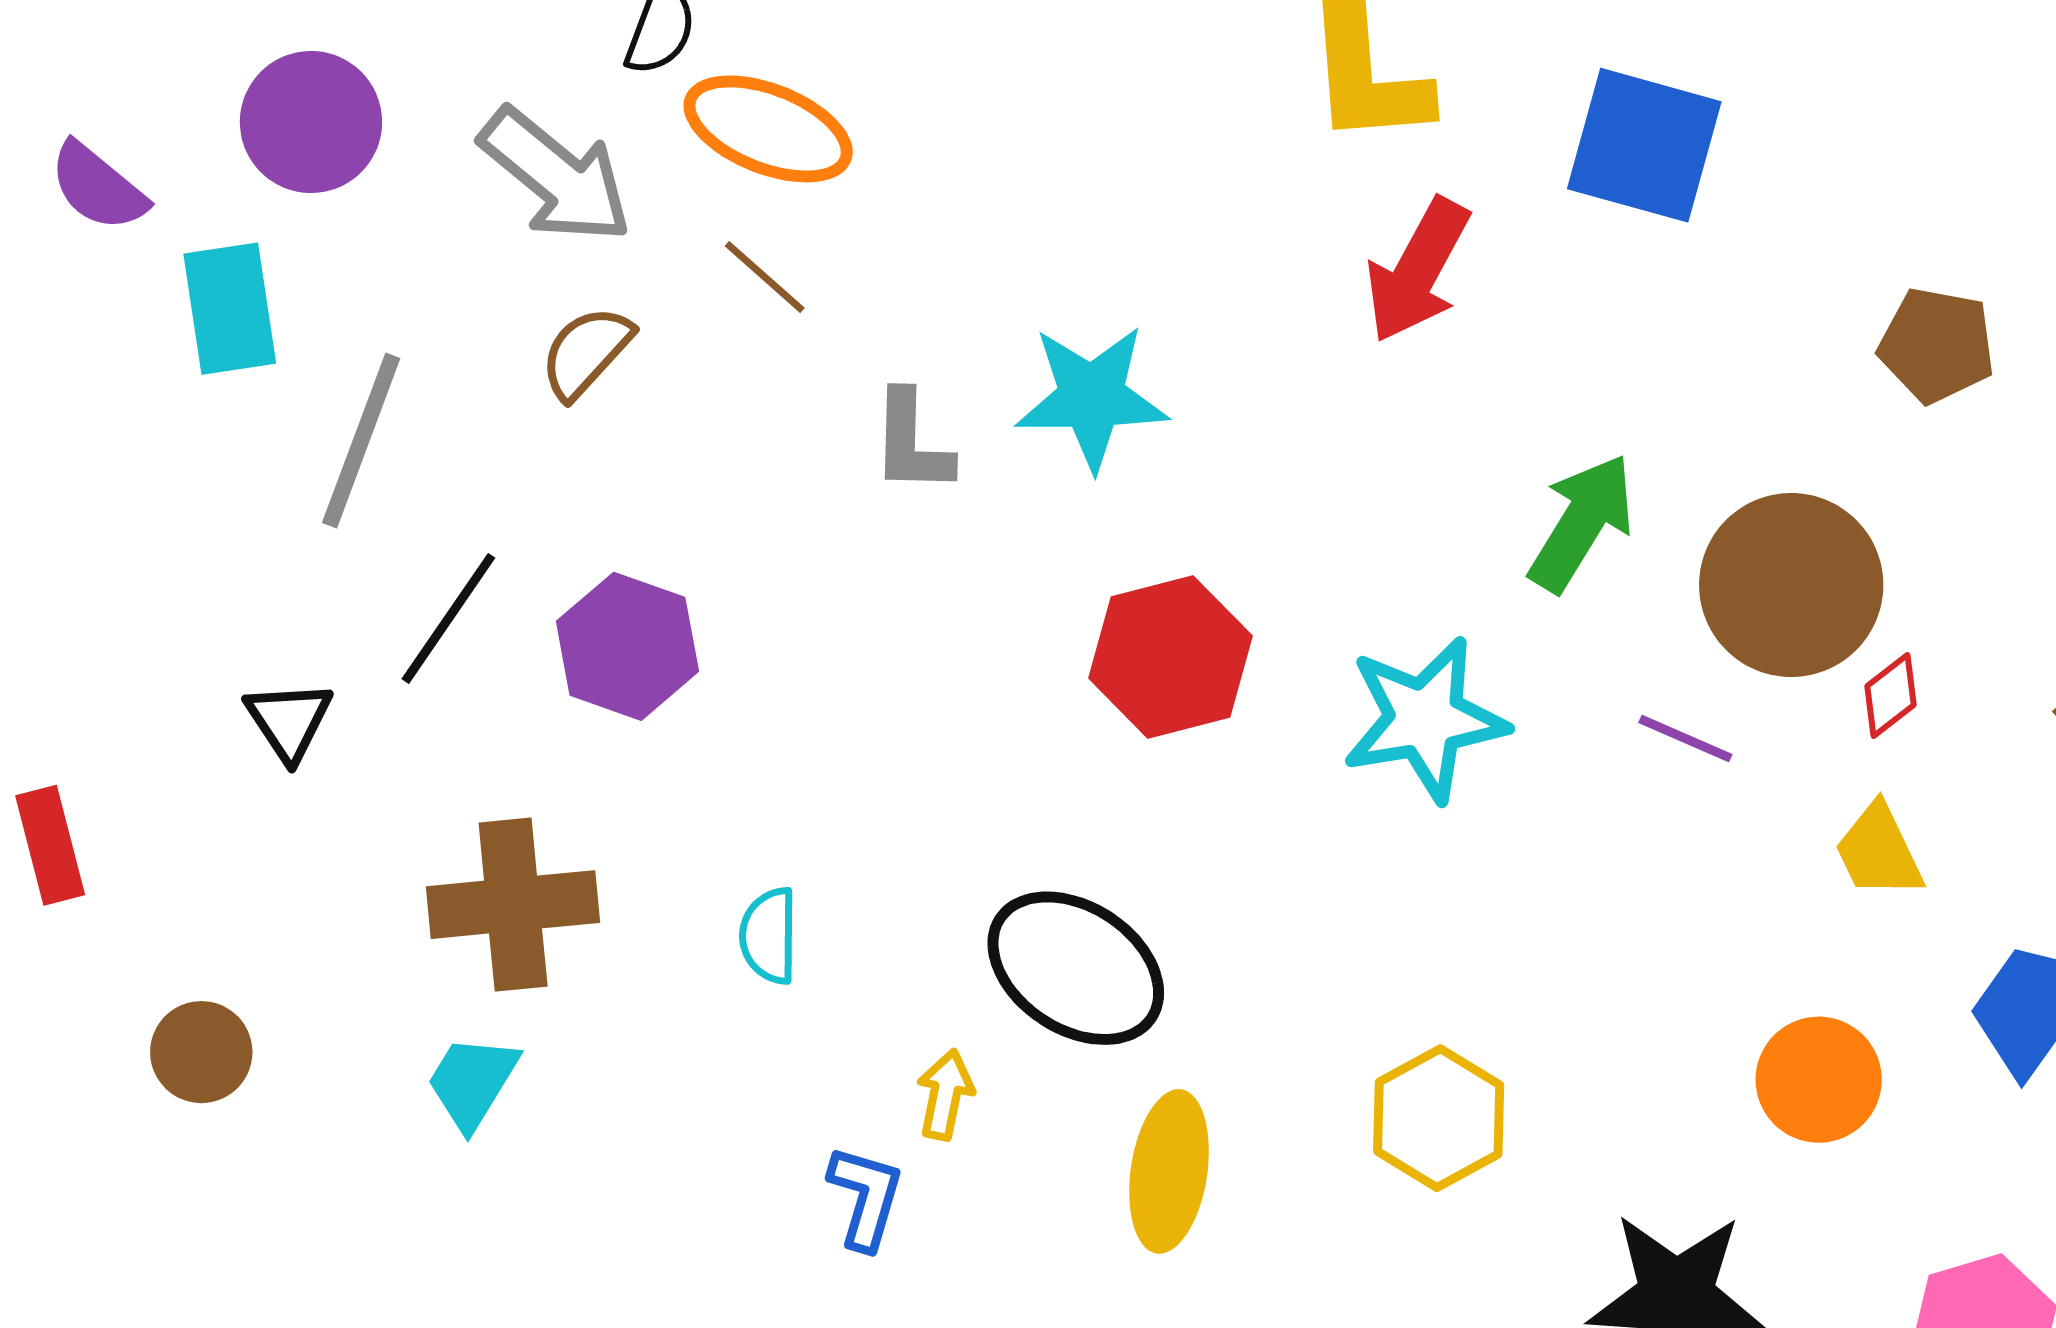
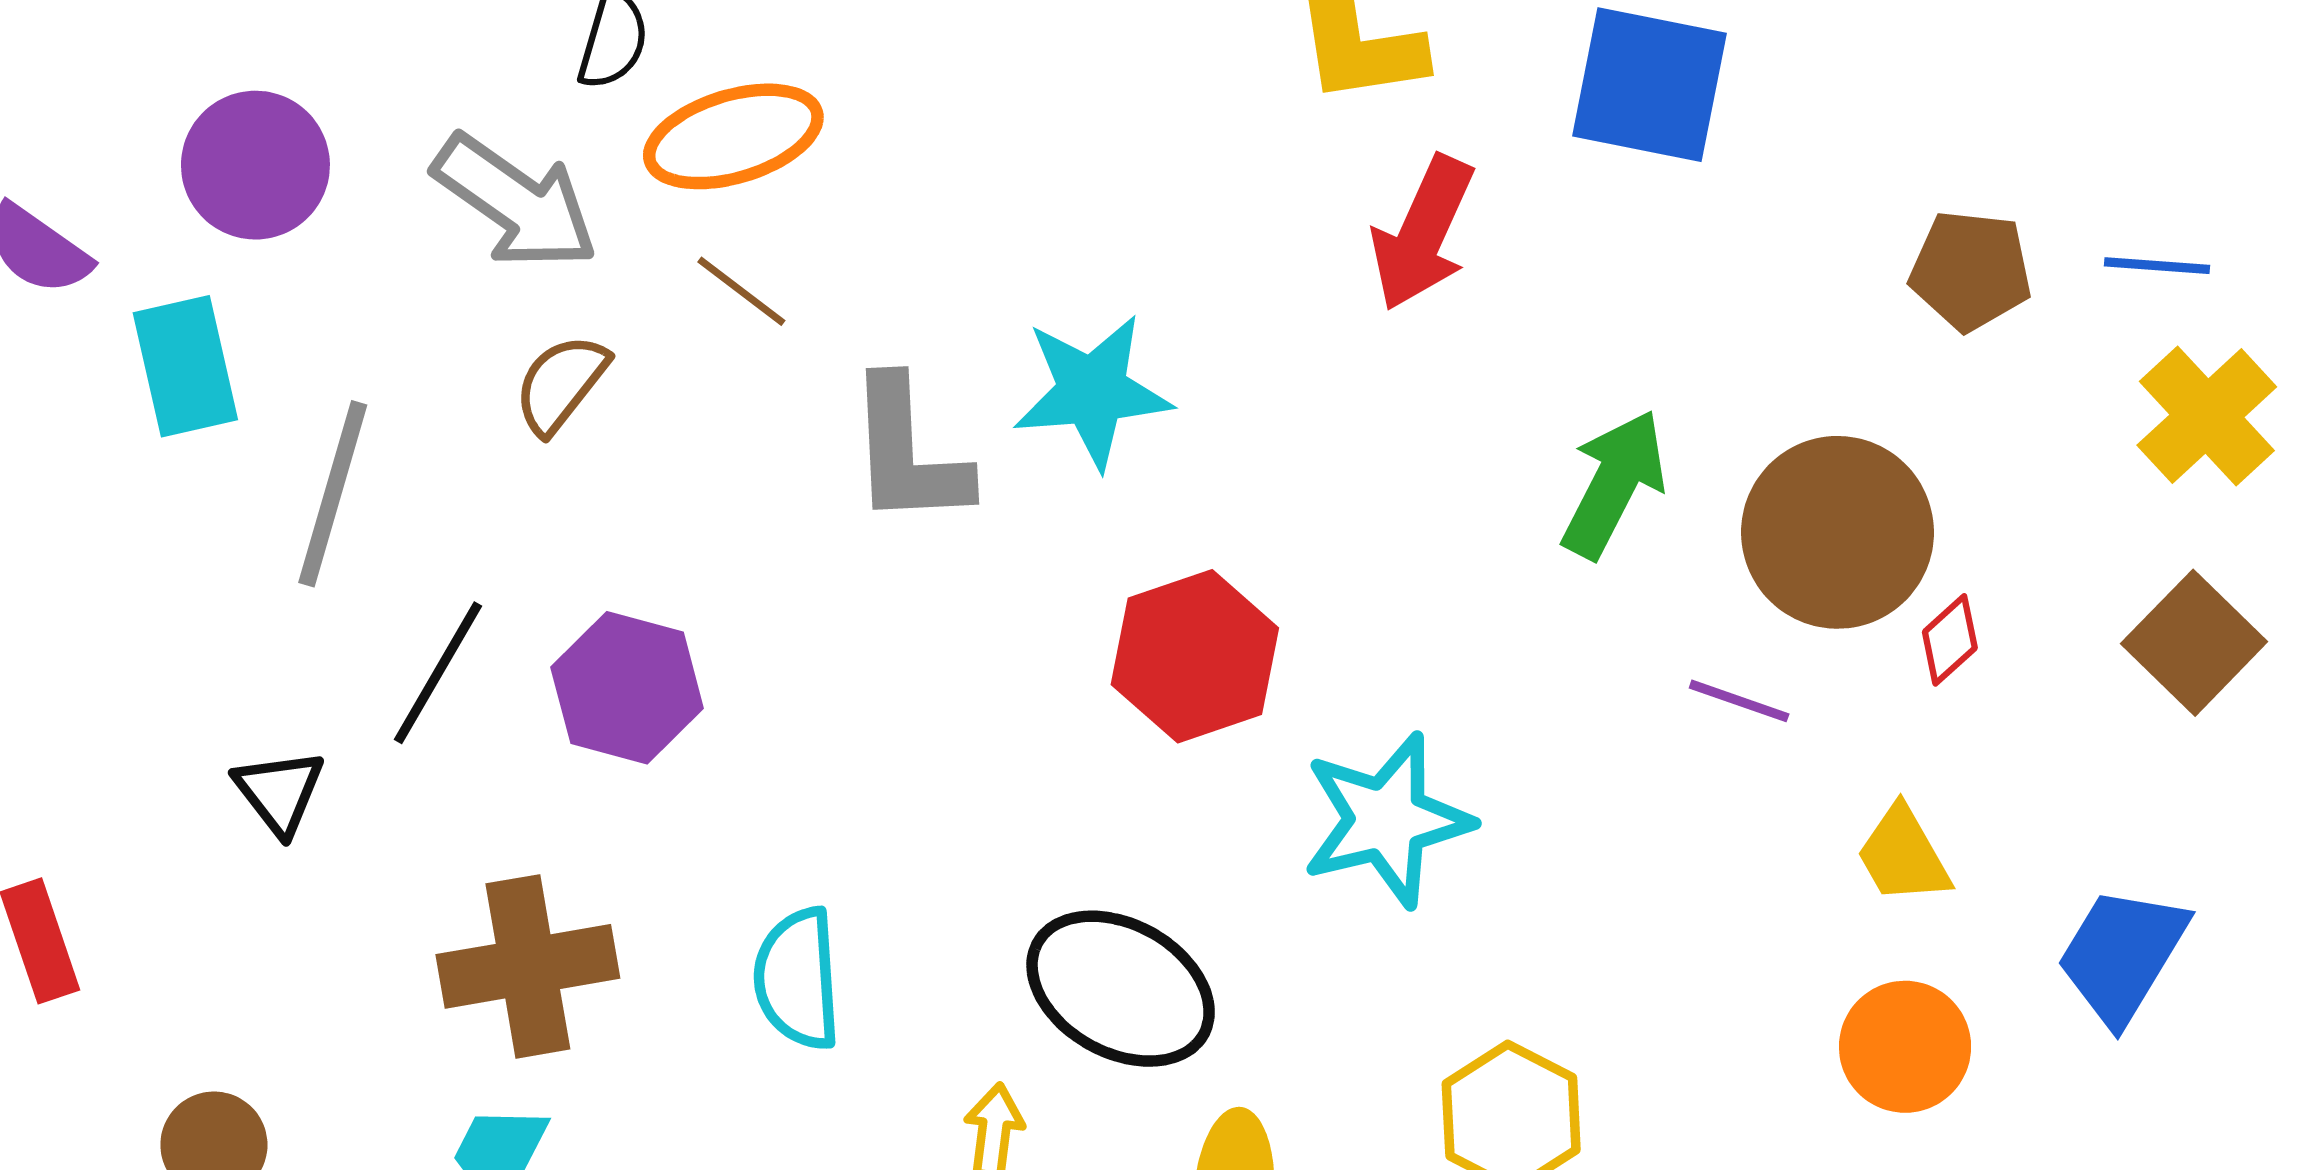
orange ellipse: (768, 129) -> (733, 136), turned -34
gray L-shape: (912, 443) -> (908, 453), size x1.4
cyan star: (1425, 719) -> (1387, 820), moved
yellow trapezoid: (1879, 851) -> (1903, 855), moved
cyan semicircle: (769, 936) -> (798, 979), size x1.4

